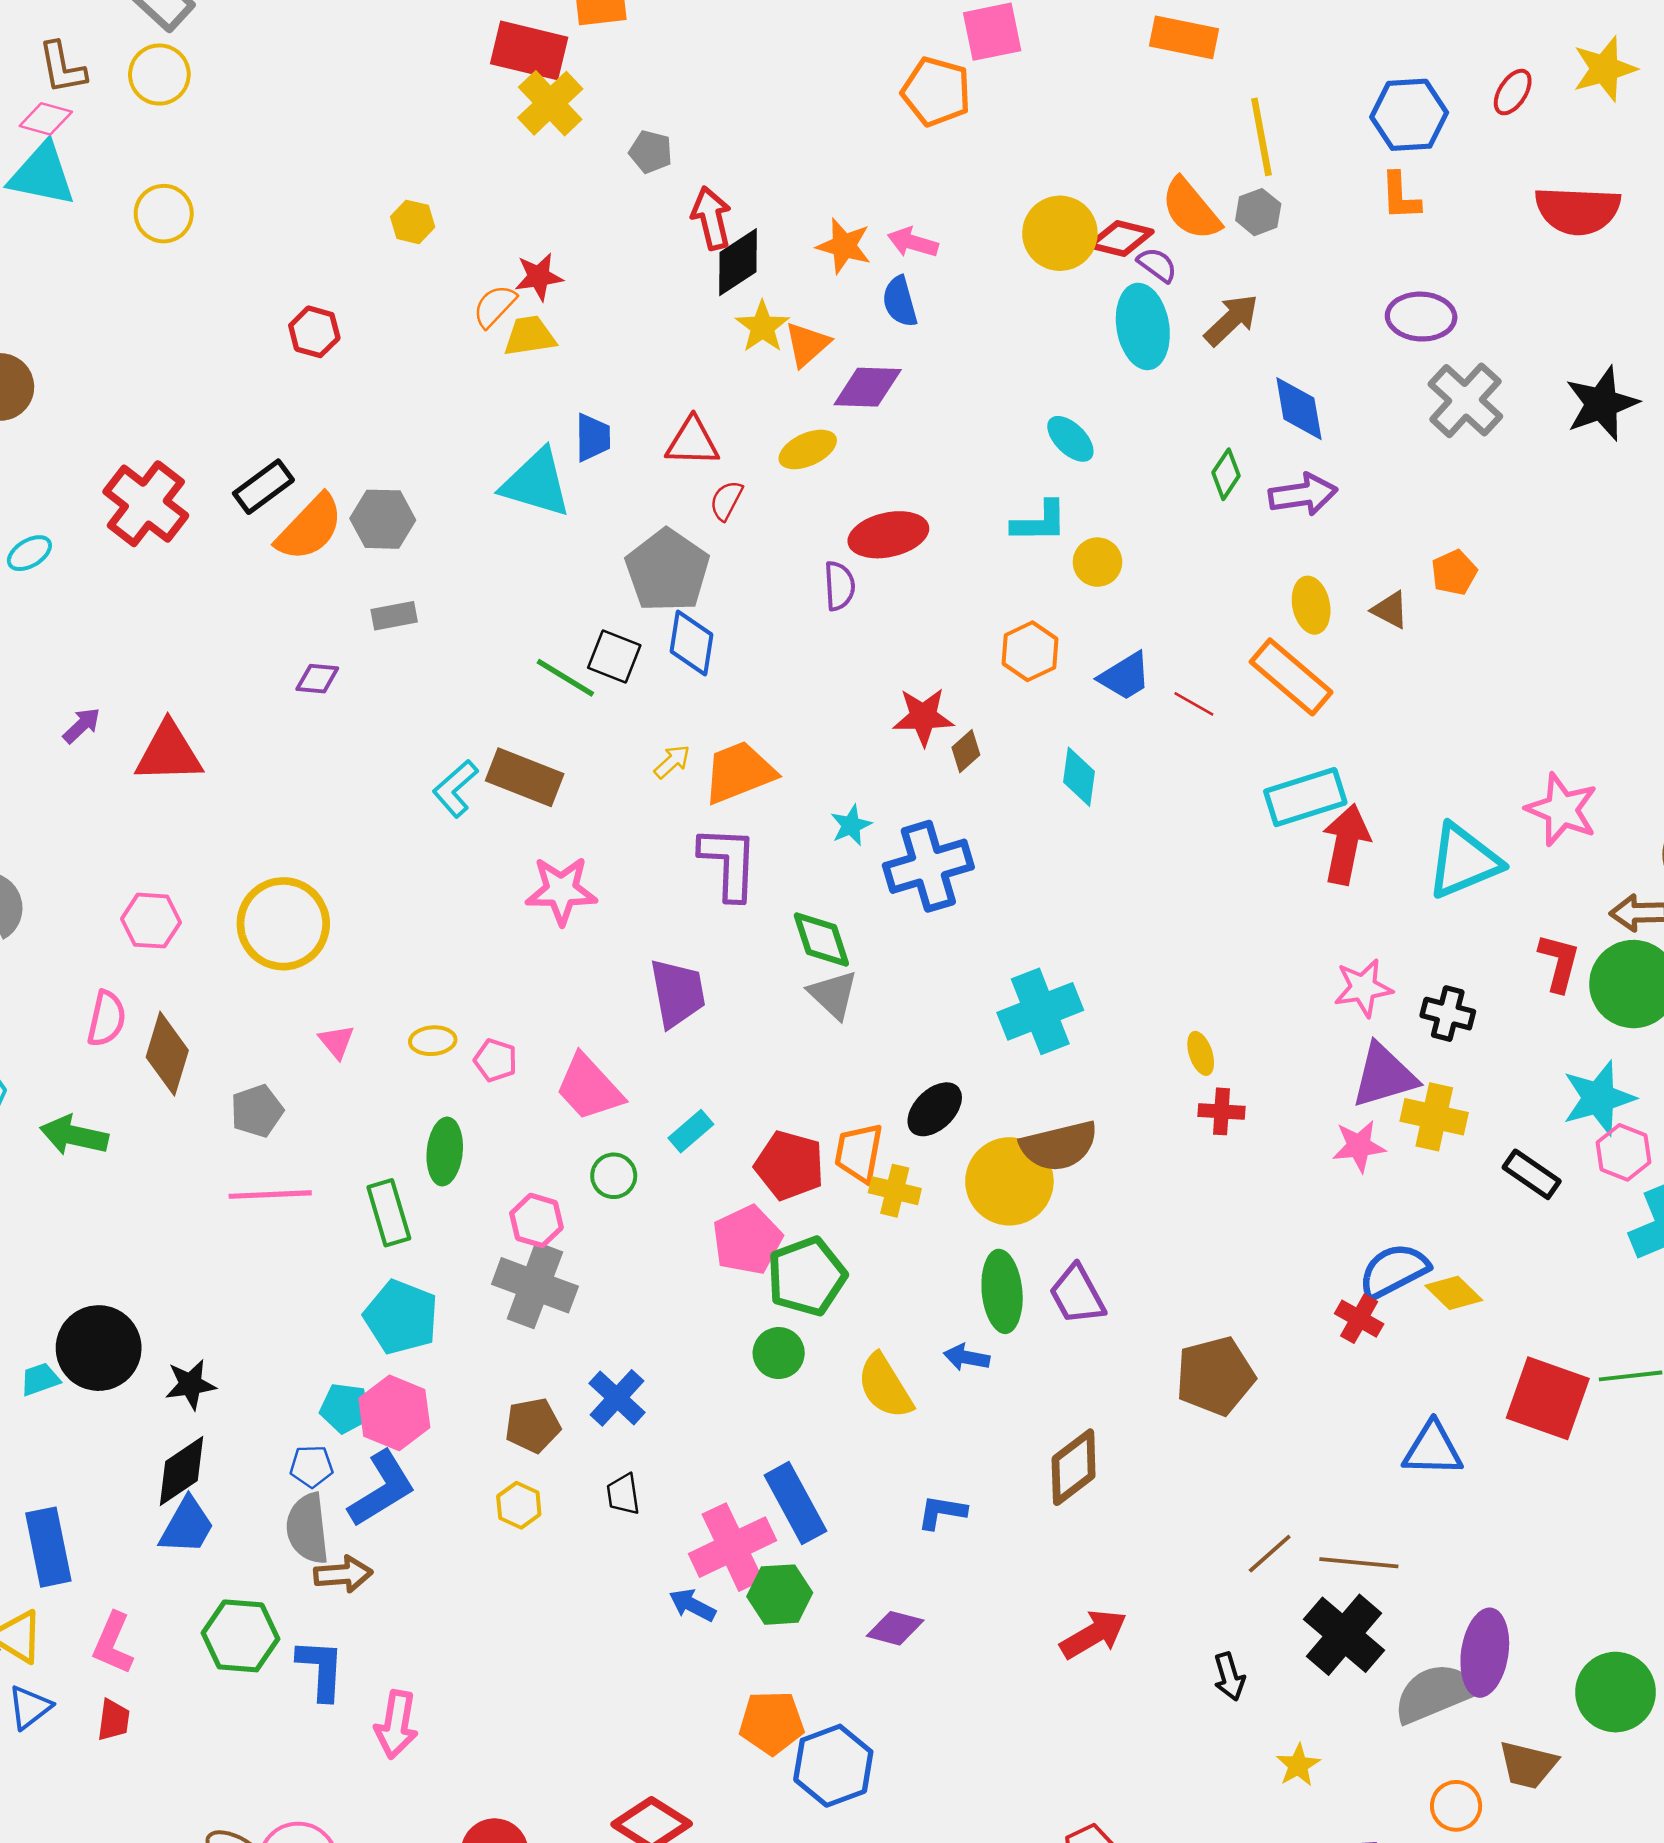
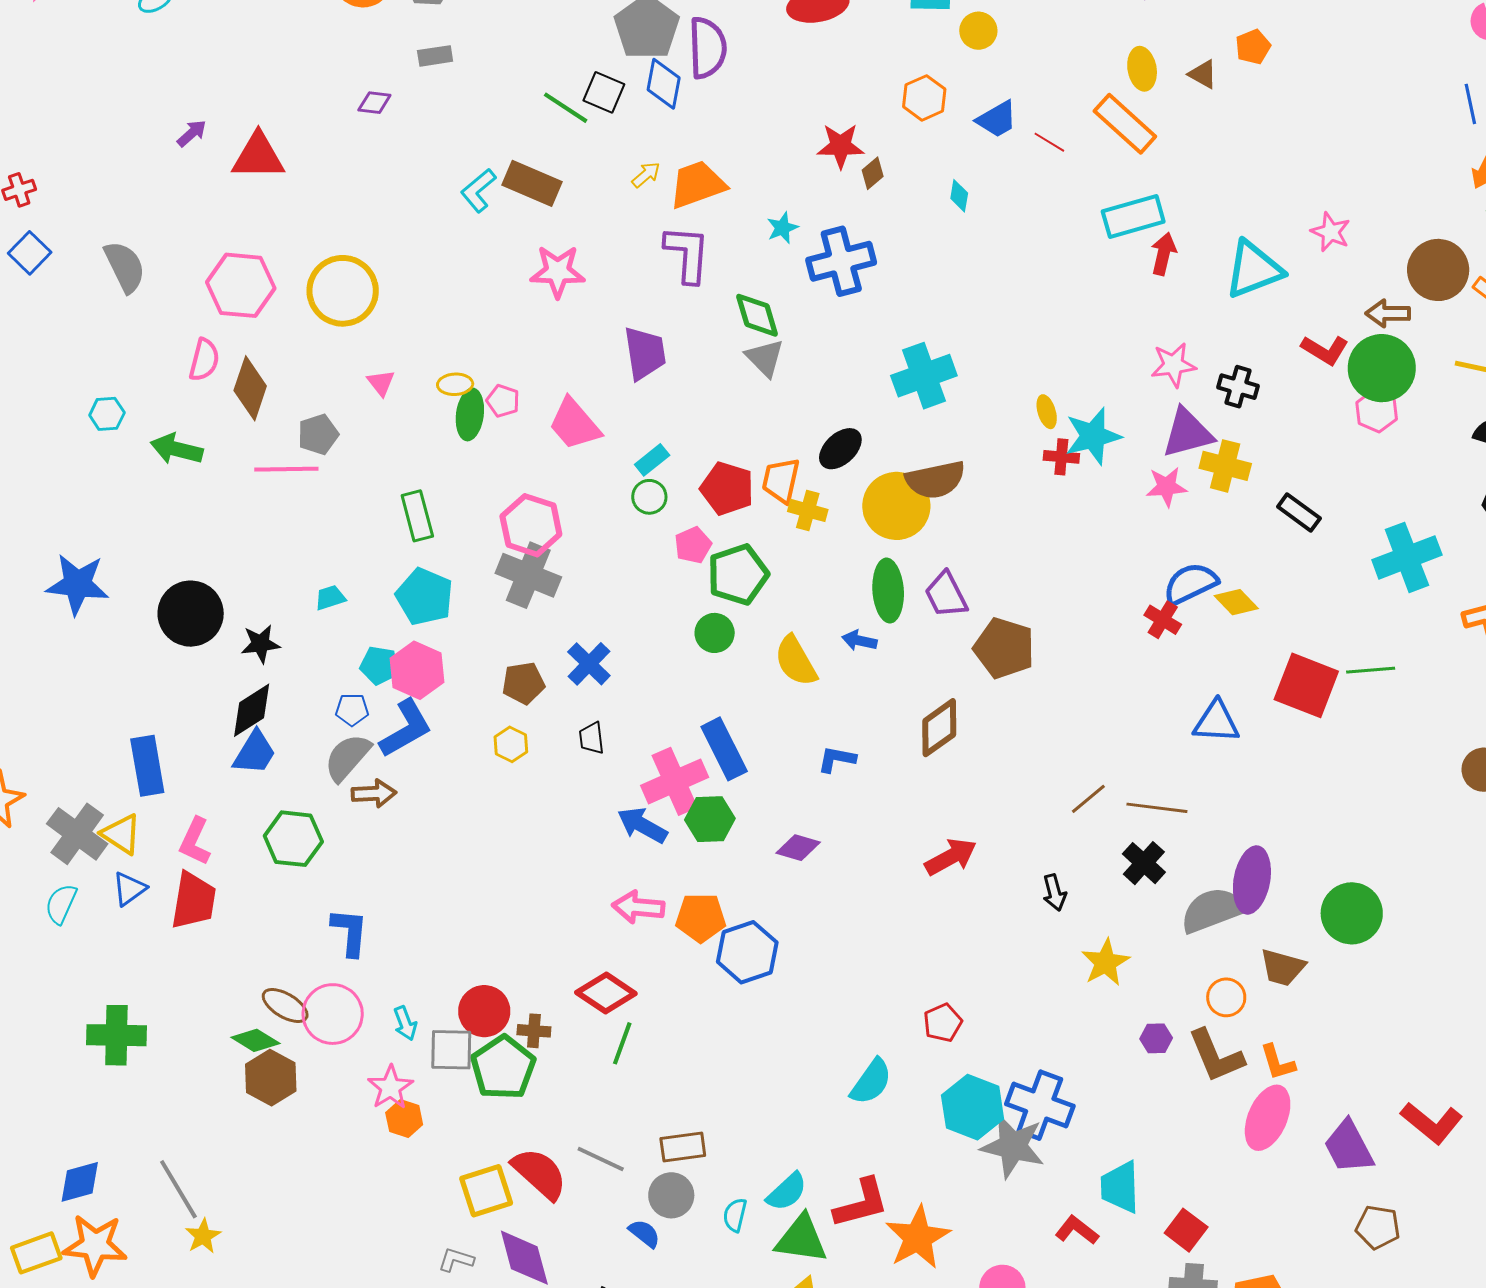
purple semicircle: (839, 586) -> (707, 48), moved, size x1.6
cyan diamond: (1079, 777) -> (959, 196), size x0.7
pink star: (1562, 810) -> (1331, 232), size x0.7
red arrow: (1346, 844) -> (1164, 254), size x0.7
pink hexagon: (151, 921) -> (241, 285), size x1.5
red L-shape: (1559, 963) -> (1325, 350), turned 105
cyan star: (1599, 1098) -> (1093, 436), moved
green ellipse: (445, 1152) -> (470, 414), moved
pink hexagon: (1623, 1152) -> (1377, 411), moved
green circle: (614, 1176) -> (649, 497), moved
pink line: (270, 1195) -> (286, 469), moved
pink hexagon: (536, 1220) -> (531, 525), size x1.5
pink pentagon: (747, 1240) -> (693, 545), size x0.7
brown pentagon: (1215, 1376) -> (1004, 648), moved, turned 30
cyan trapezoid: (40, 1379) -> (330, 598), moved
gray semicircle: (308, 1529) -> (347, 757), turned 46
blue arrow: (692, 1605) -> (642, 825), size x1.4
black cross: (1344, 1635) -> (1144, 863), size x0.7
blue L-shape: (321, 1669) -> (350, 932), moved
red trapezoid: (113, 1720) -> (194, 901), size x1.8
pink arrow: (396, 1725) -> (638, 907), moved, turned 84
yellow star: (1298, 1765) -> (1105, 962), size x1.4

